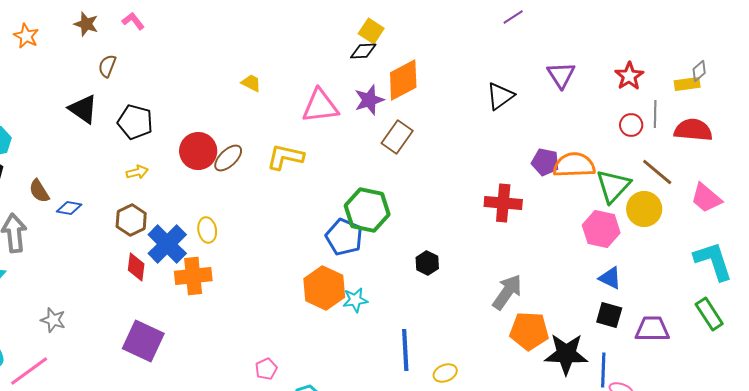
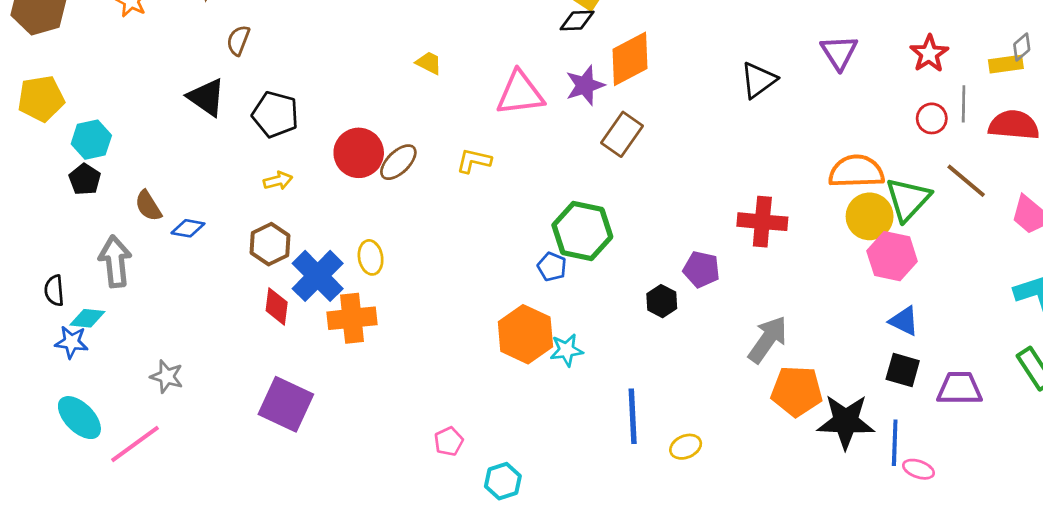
yellow L-shape: (285, 157) -> (474, 161), size x0.7
purple pentagon: (545, 162) -> (701, 269), moved
yellow circle: (644, 209) -> (870, 216), moved
blue pentagon: (344, 237) -> (552, 267), size x0.6

